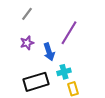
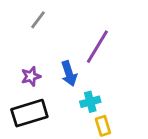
purple star: (27, 43) -> (31, 76), moved
black rectangle: (36, 82) -> (29, 113), moved

